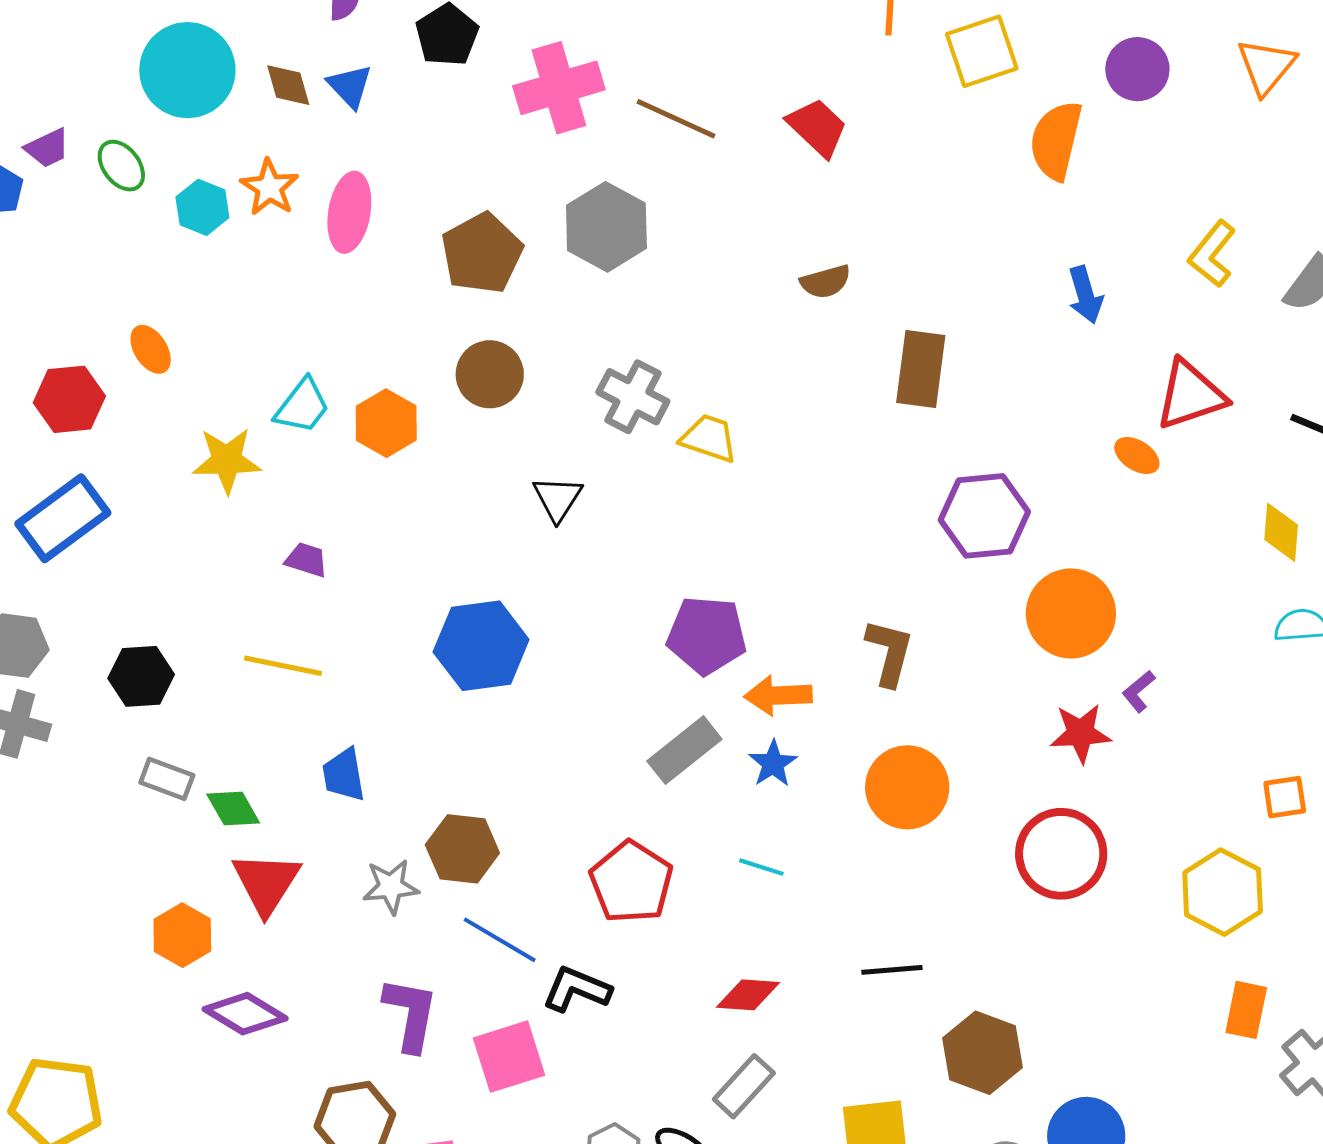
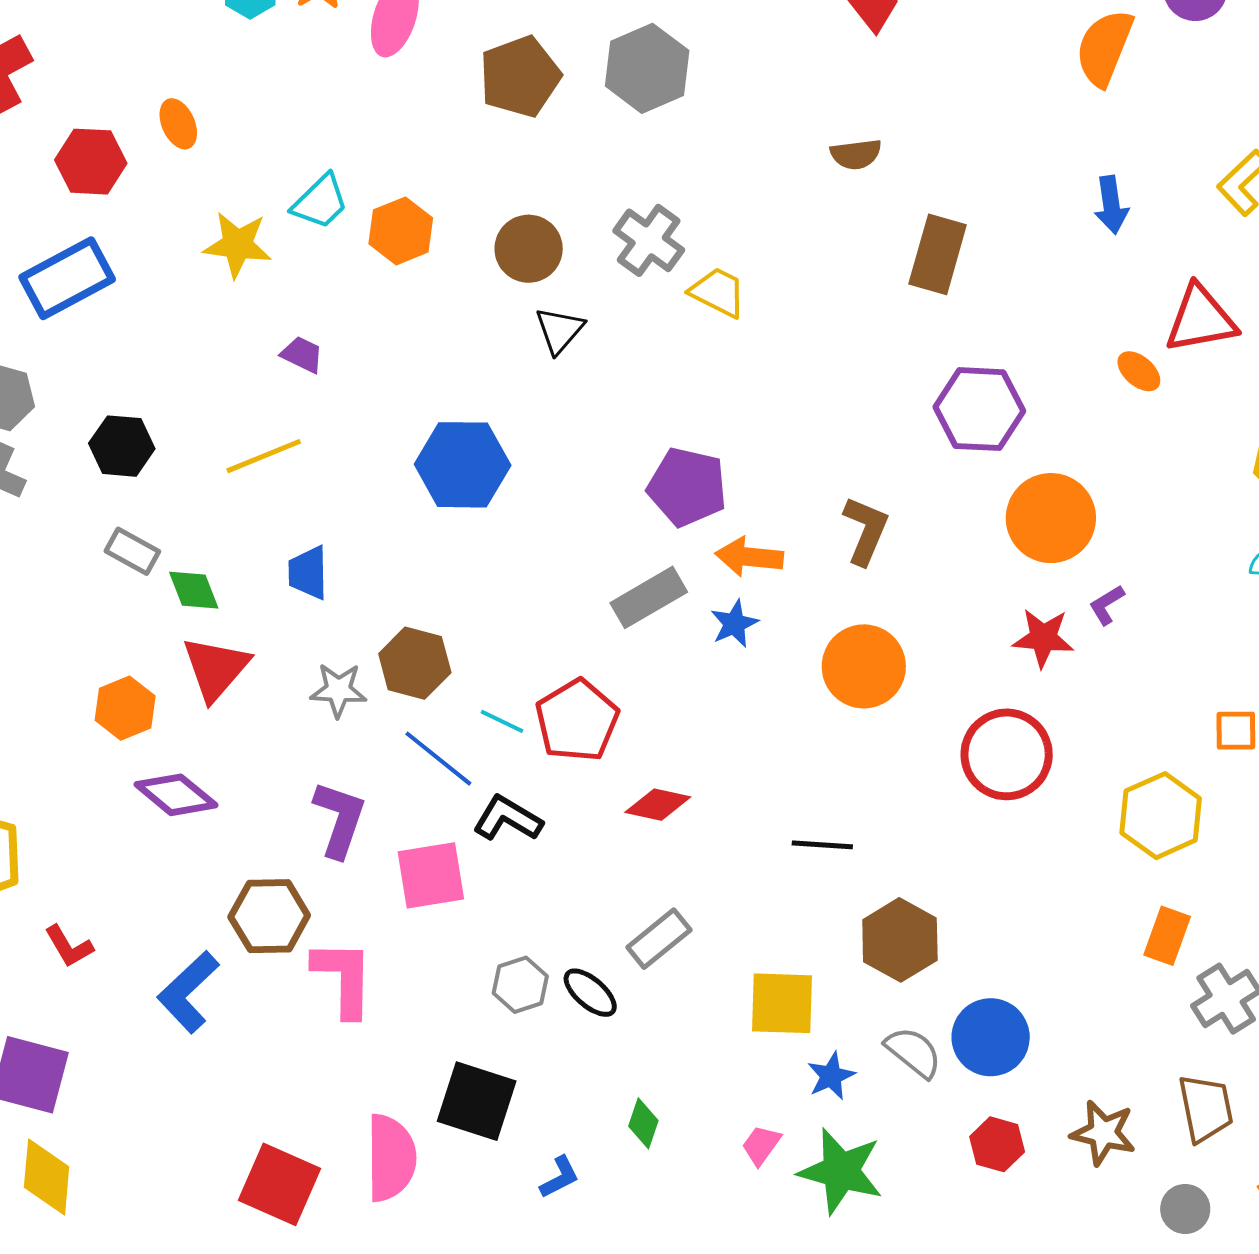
brown circle: (490, 374) -> (529, 249), moved
yellow line: (283, 666) -> (264, 456), turned -42
cyan line: (761, 867) -> (502, 721), moved
red diamond: (748, 995) -> (658, 805), moved

